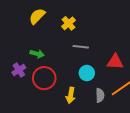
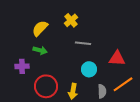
yellow semicircle: (37, 16) -> (40, 28), moved
purple cross: (19, 70) -> (22, 66), turned 32
red circle: (44, 78) -> (46, 86), moved

